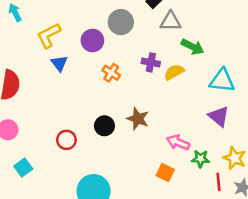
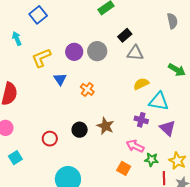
purple circle: (92, 40) -> (74, 52), moved
green arrow: (193, 47) -> (177, 70), moved
purple cross: (151, 62) -> (141, 120), moved
blue triangle: (59, 63) -> (60, 79), moved
yellow semicircle: (174, 72) -> (141, 84), moved
cyan triangle: (222, 81) -> (159, 101), moved

